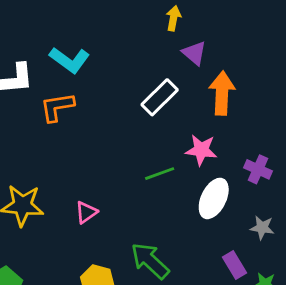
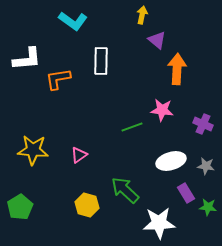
cyan L-shape: (70, 60) -> (73, 21), moved
white rectangle: (160, 97) -> (101, 61), moved, turned -44
white ellipse: (214, 198) -> (171, 161), moved, turned 48

